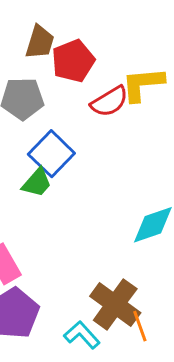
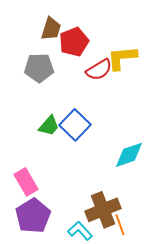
blue square: (51, 154) -> (75, 125), moved
brown cross: (115, 304) -> (103, 210), turned 32

